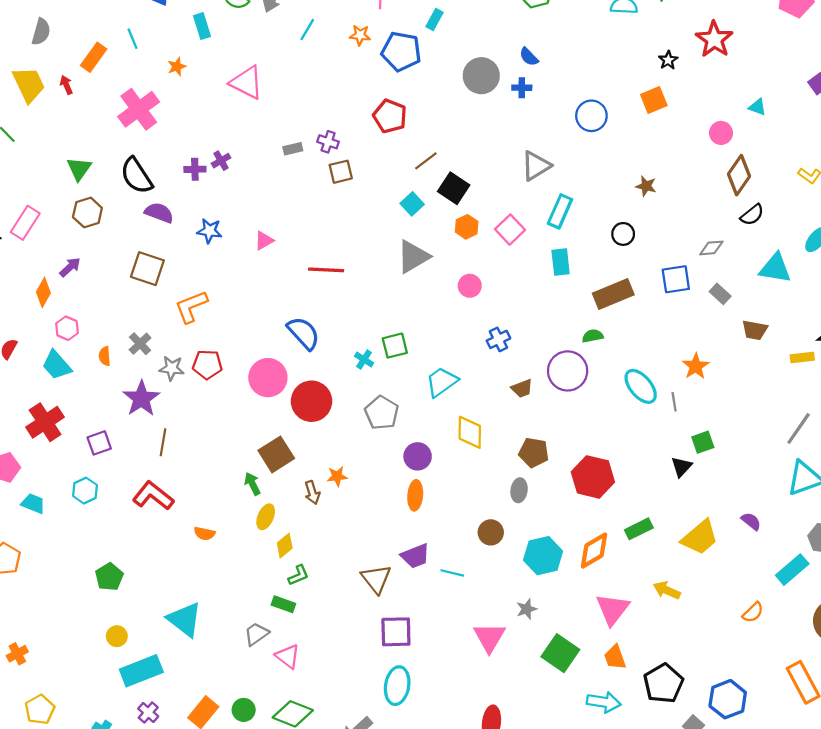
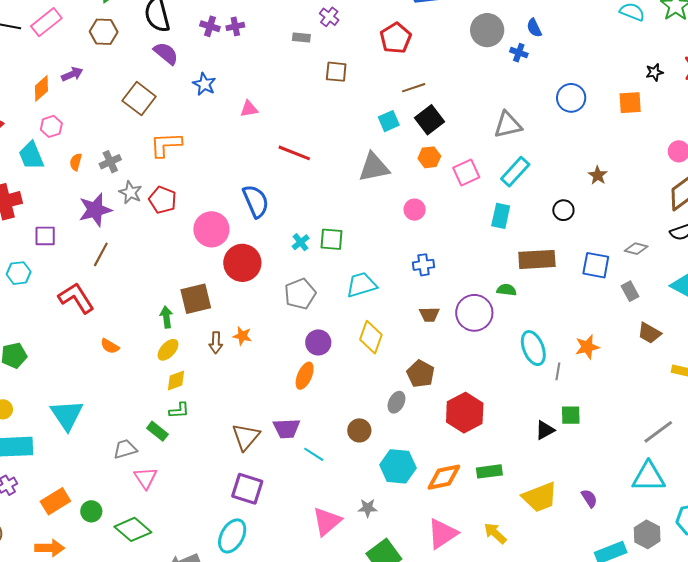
purple cross: (328, 142) -> (329, 17), moved

